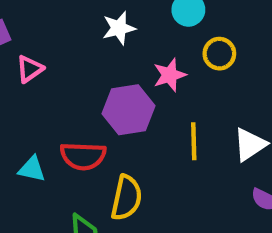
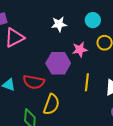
pink triangle: (30, 69) -> (14, 38), size x1.5

